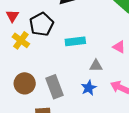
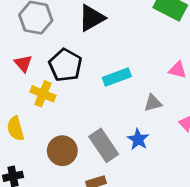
blue star: (89, 88) -> (138, 139), moved

